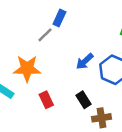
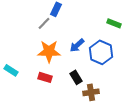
orange star: (27, 69) -> (49, 51), moved
red rectangle: (46, 100) -> (45, 77), turned -48

